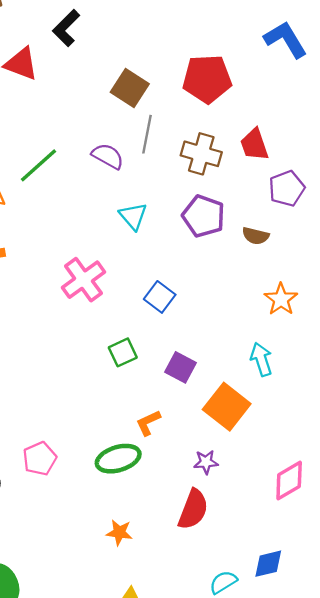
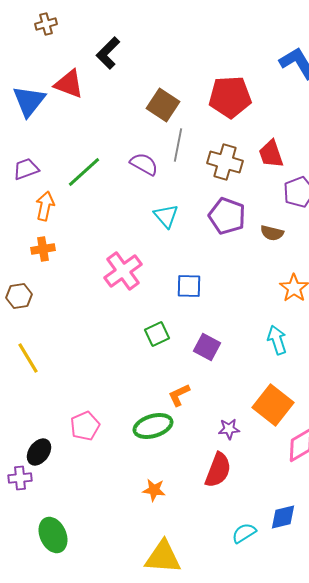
blue square: (160, 297) -> (189, 286), turned -36
orange square: (227, 407) -> (273, 405), moved

